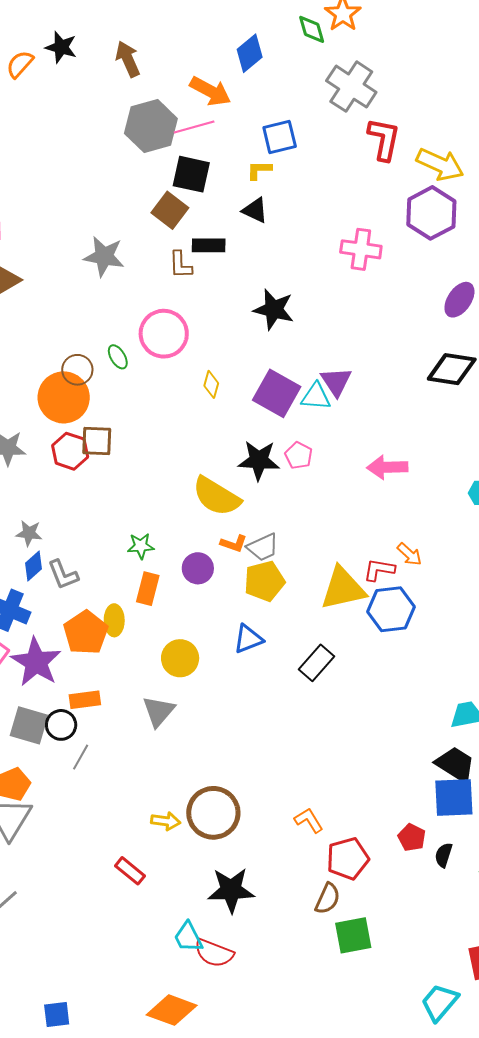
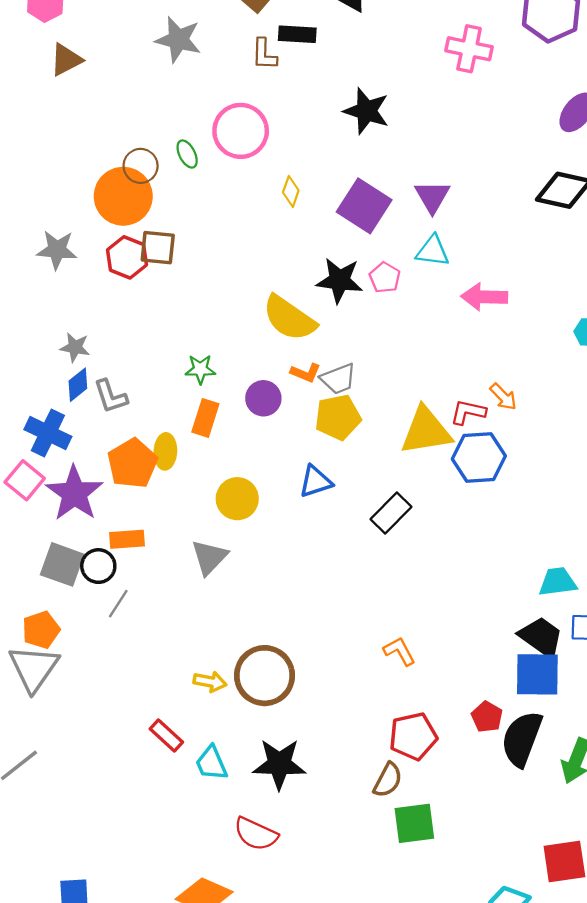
cyan triangle: (316, 397) -> (433, 251), moved
orange L-shape: (309, 820) -> (399, 651), moved
black semicircle: (444, 855) -> (522, 739), size x2.0
cyan trapezoid: (188, 937) -> (211, 763), moved

